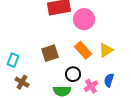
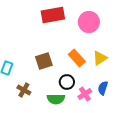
pink circle: (84, 19) -> (89, 22), moved
brown cross: (22, 82) -> (24, 90), moved

